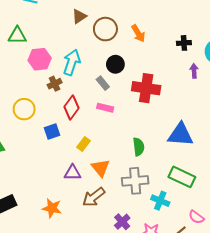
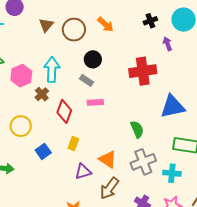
red cross: (146, 88) -> (143, 71), moved
blue square: (52, 132) -> (43, 151), moved
yellow rectangle: (83, 144) -> (73, 144), moved

